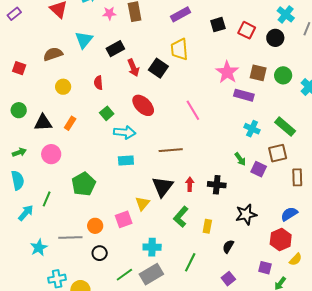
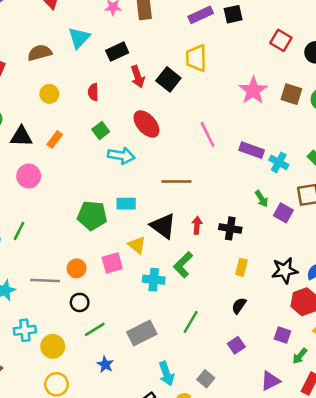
black square: (218, 25) -> (233, 14), moved
purple rectangle: (244, 95) -> (252, 150), moved
cyan rectangle: (126, 160) -> (126, 204), moved
green pentagon: (84, 184) -> (92, 215), moved, turned 30
black triangle: (163, 187) -> (163, 226), turned -35
yellow triangle: (143, 203) -> (137, 245), turned -35
black star: (246, 214) -> (285, 270), moved
yellow rectangle: (207, 226) -> (241, 267), moved
cyan cross: (152, 247) -> (154, 280), moved
green line: (124, 275) -> (95, 329), moved

